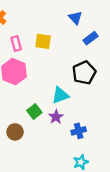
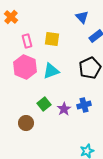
cyan triangle: (60, 95) -> (51, 71), moved
blue cross: (79, 131) -> (84, 105), moved

